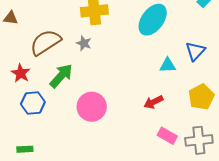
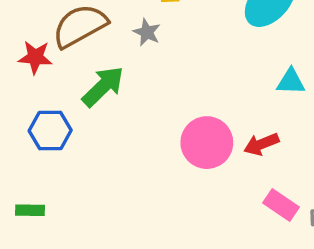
red star: (21, 73) -> (35, 57), moved, turned -30
pink circle: (92, 107) -> (207, 143), moved

